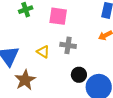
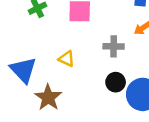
gray cross: (68, 45) -> (114, 46), moved

